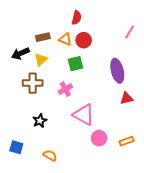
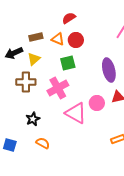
red semicircle: (76, 18) -> (69, 18), turned -136
pink cross: (65, 89) -> (58, 88), size x1.5
pink circle: (99, 138) -> (97, 103), moved
orange semicircle: (50, 155) -> (43, 143), moved

